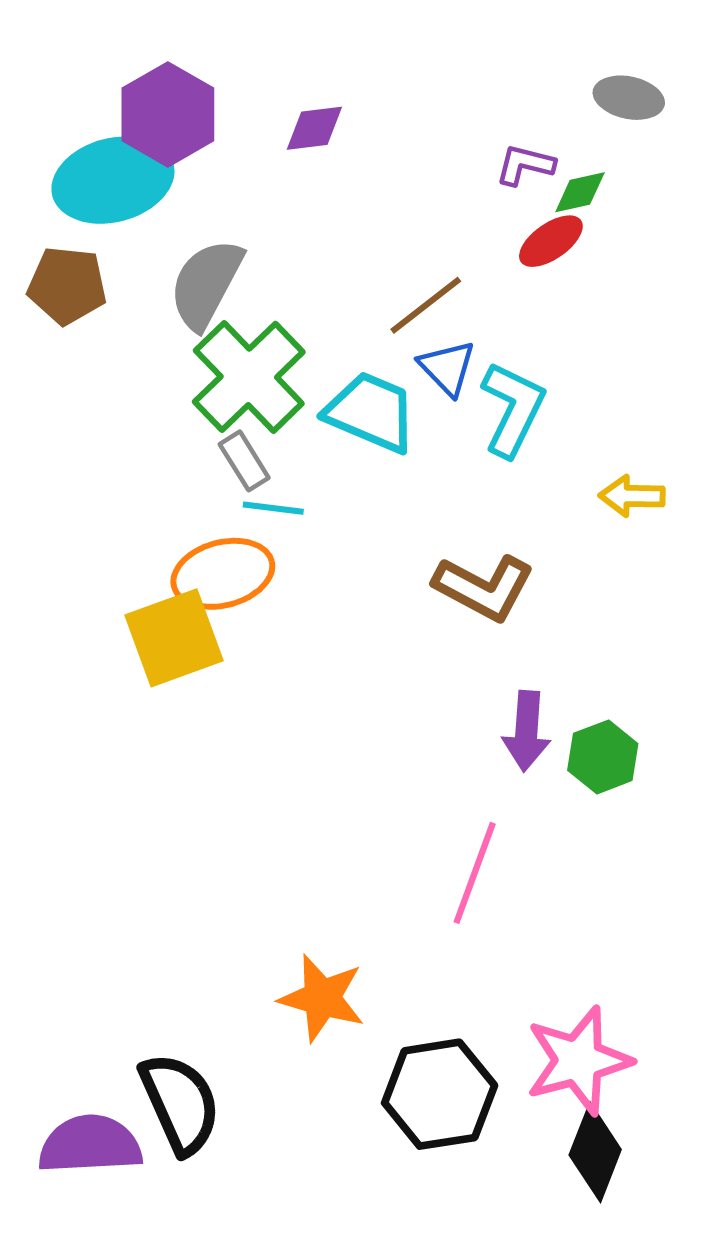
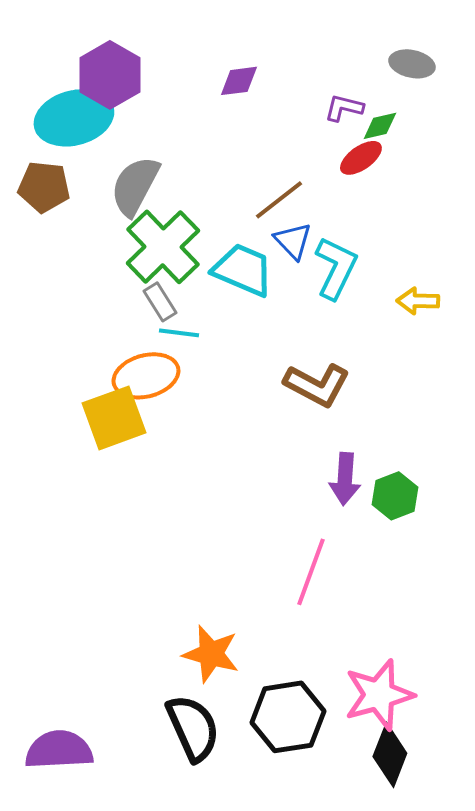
purple diamond: (314, 128) -> (239, 81), moved
yellow arrow: (632, 496) -> (418, 301), moved
black semicircle: (180, 1103) -> (193, 728), moved

